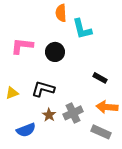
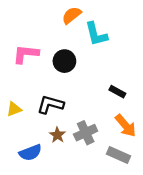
orange semicircle: (61, 13) -> (72, 15), turned 54
orange arrow: (107, 107) -> (126, 126), turned -135

